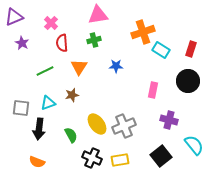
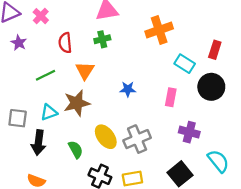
pink cross: (51, 23) -> (41, 16), moved
cyan rectangle: (161, 50) -> (185, 64), moved
blue star: (116, 66) -> (128, 89), moved
brown star: (72, 95) -> (77, 103), size x1.6

